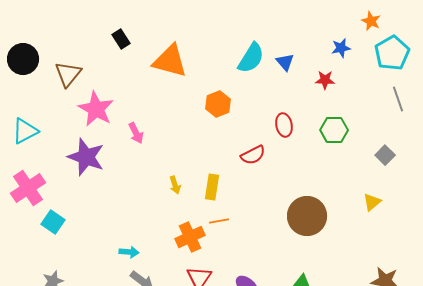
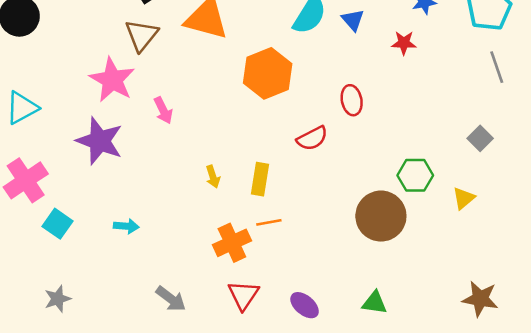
brown triangle: (68, 74) -> (142, 35), moved
orange hexagon: (218, 104) -> (268, 73), size x1.5
green hexagon: (334, 130) -> (415, 175), moved
cyan arrow: (129, 252) -> (126, 226), moved

